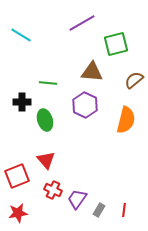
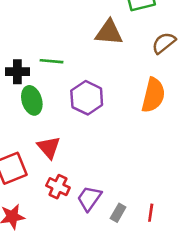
green line: (48, 83) -> (51, 61), moved
purple hexagon: (85, 105) -> (87, 98), moved
green ellipse: (45, 120) -> (32, 100), moved

